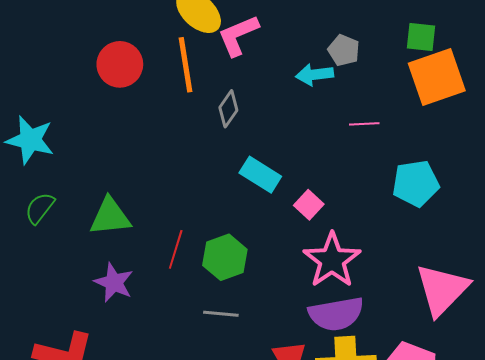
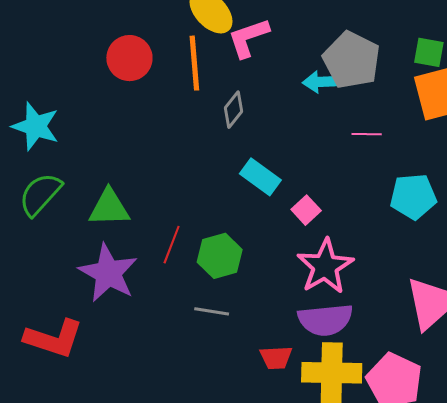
gray pentagon: (344, 50) -> (352, 60), size x1.8
green semicircle: (40, 208) -> (40, 194), size x1.4
purple star: (114, 282) -> (108, 273), size x1.5

